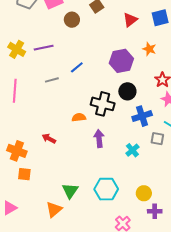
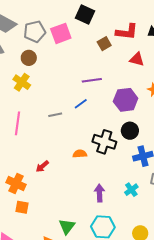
brown circle: (72, 20) -> (29, 58), moved
red triangle: (130, 20) -> (137, 59), turned 49
purple line: (44, 48) -> (92, 80), moved
purple arrow: (99, 138) -> (99, 193), moved
red arrow: (49, 139) -> (42, 166), moved, turned -72

